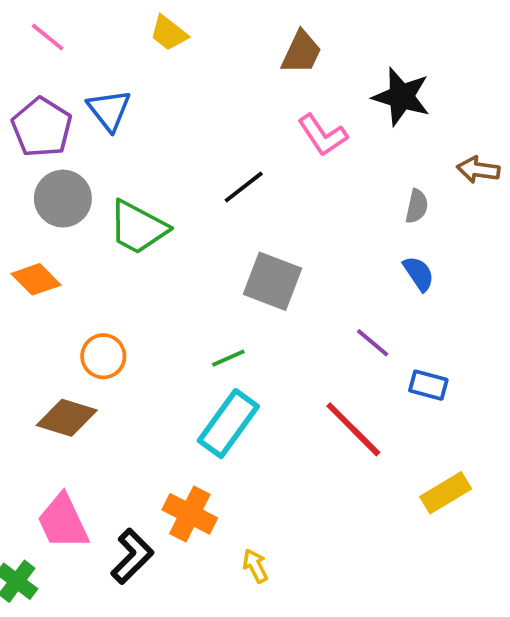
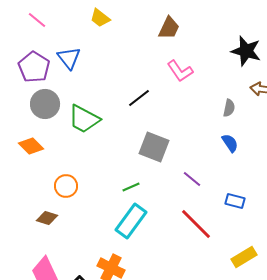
black star: (401, 97) -> (246, 51), moved
purple line: (373, 343) -> (192, 179), moved
brown diamond: (67, 418) -> (47, 218), size x0.7

